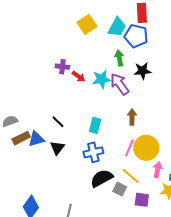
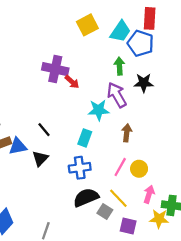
purple cross: (62, 67) -> (55, 69), size x1.6
cyan star: (102, 79) -> (99, 110), moved
yellow circle: (146, 148) -> (139, 169), size x0.6

